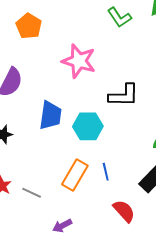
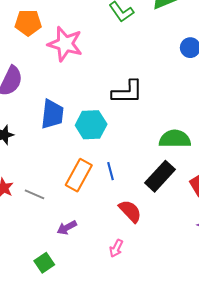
orange pentagon: (29, 26) -> (28, 23), turned -30
pink star: (79, 61) -> (65, 44), moved

